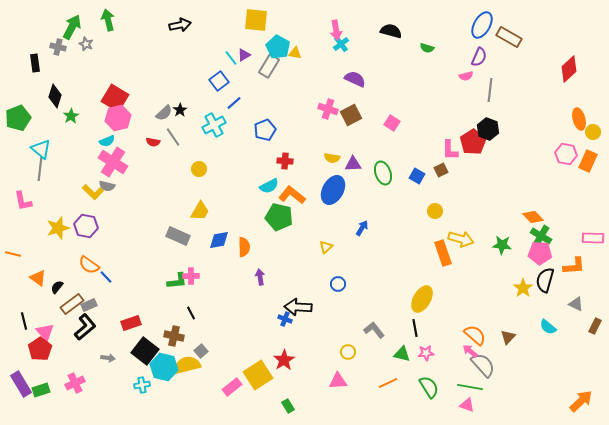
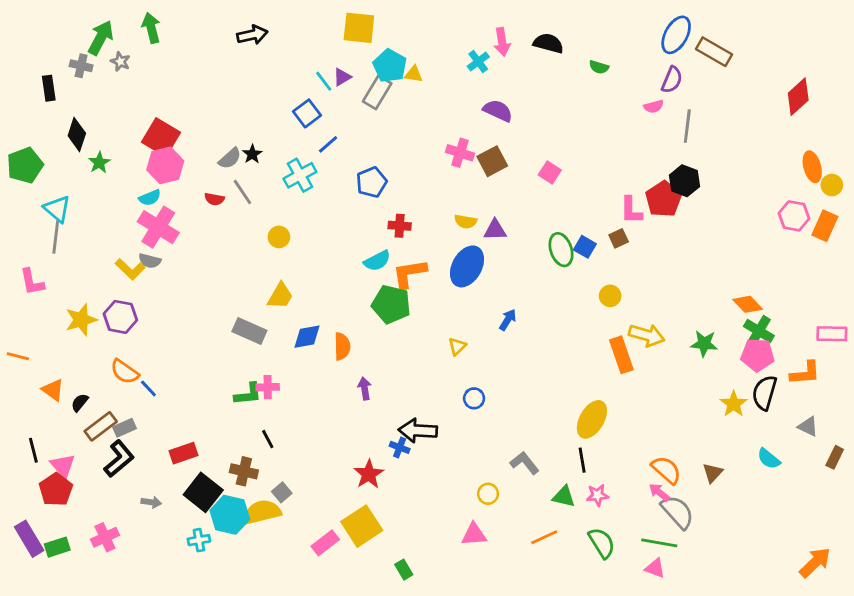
pink arrow: (336, 30) -> (502, 42), moved
green ellipse: (383, 173) -> (561, 250), moved
orange L-shape: (292, 195) -> (409, 273), turned -48
red star: (284, 360) -> (369, 474), moved

